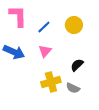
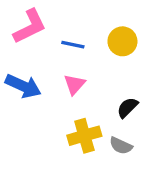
pink L-shape: (18, 16) -> (30, 26), turned 65
blue line: (44, 27) -> (73, 45), turned 56

